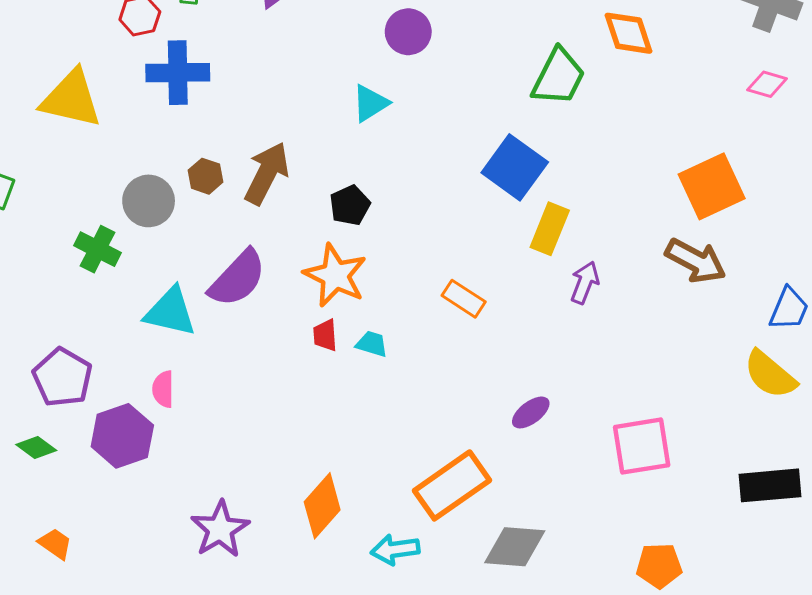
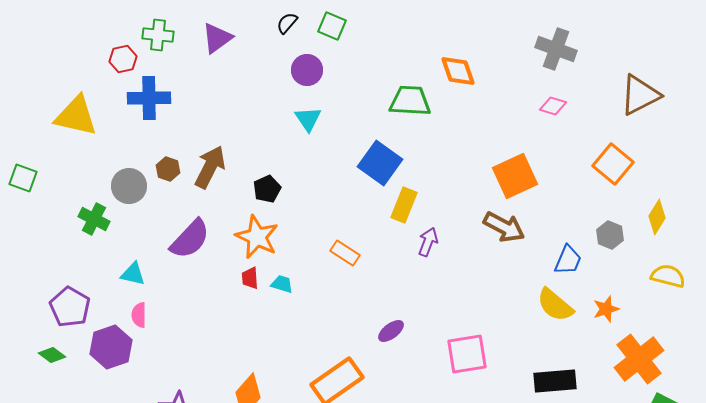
green trapezoid: (558, 77) -> (410, 101), turned -114
cyan triangle: (370, 103) -> (308, 119), moved, turned -32
cyan triangle: (170, 312) -> (133, 274), moved, size x0.7

